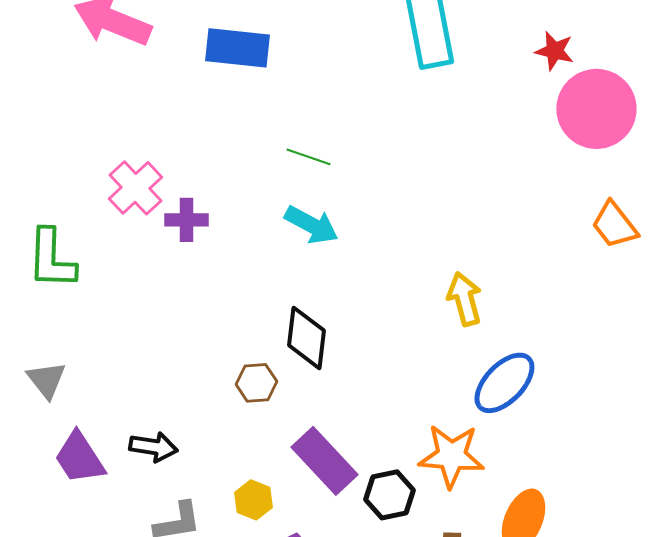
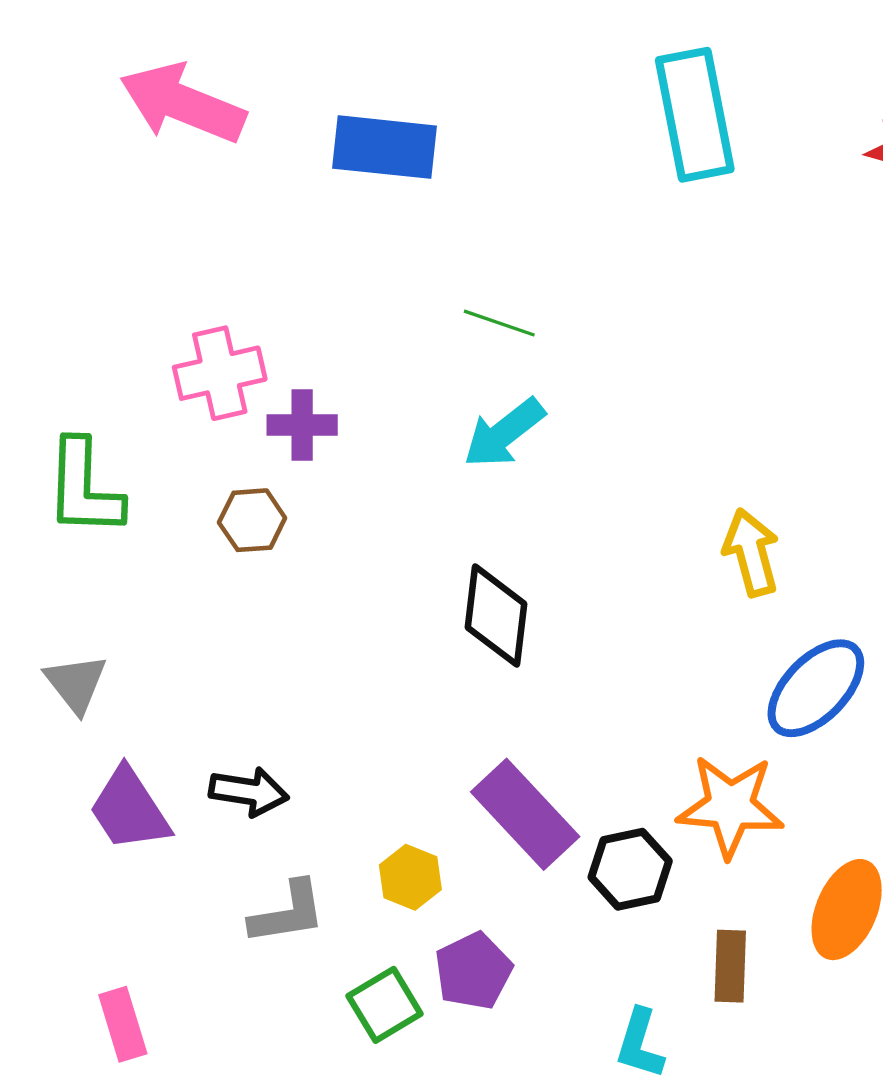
pink cross: (135, 188) -> (220, 373), turned 30
cyan arrow: (311, 225) -> (504, 433), turned 114
brown hexagon: (256, 383) -> (252, 520), moved

